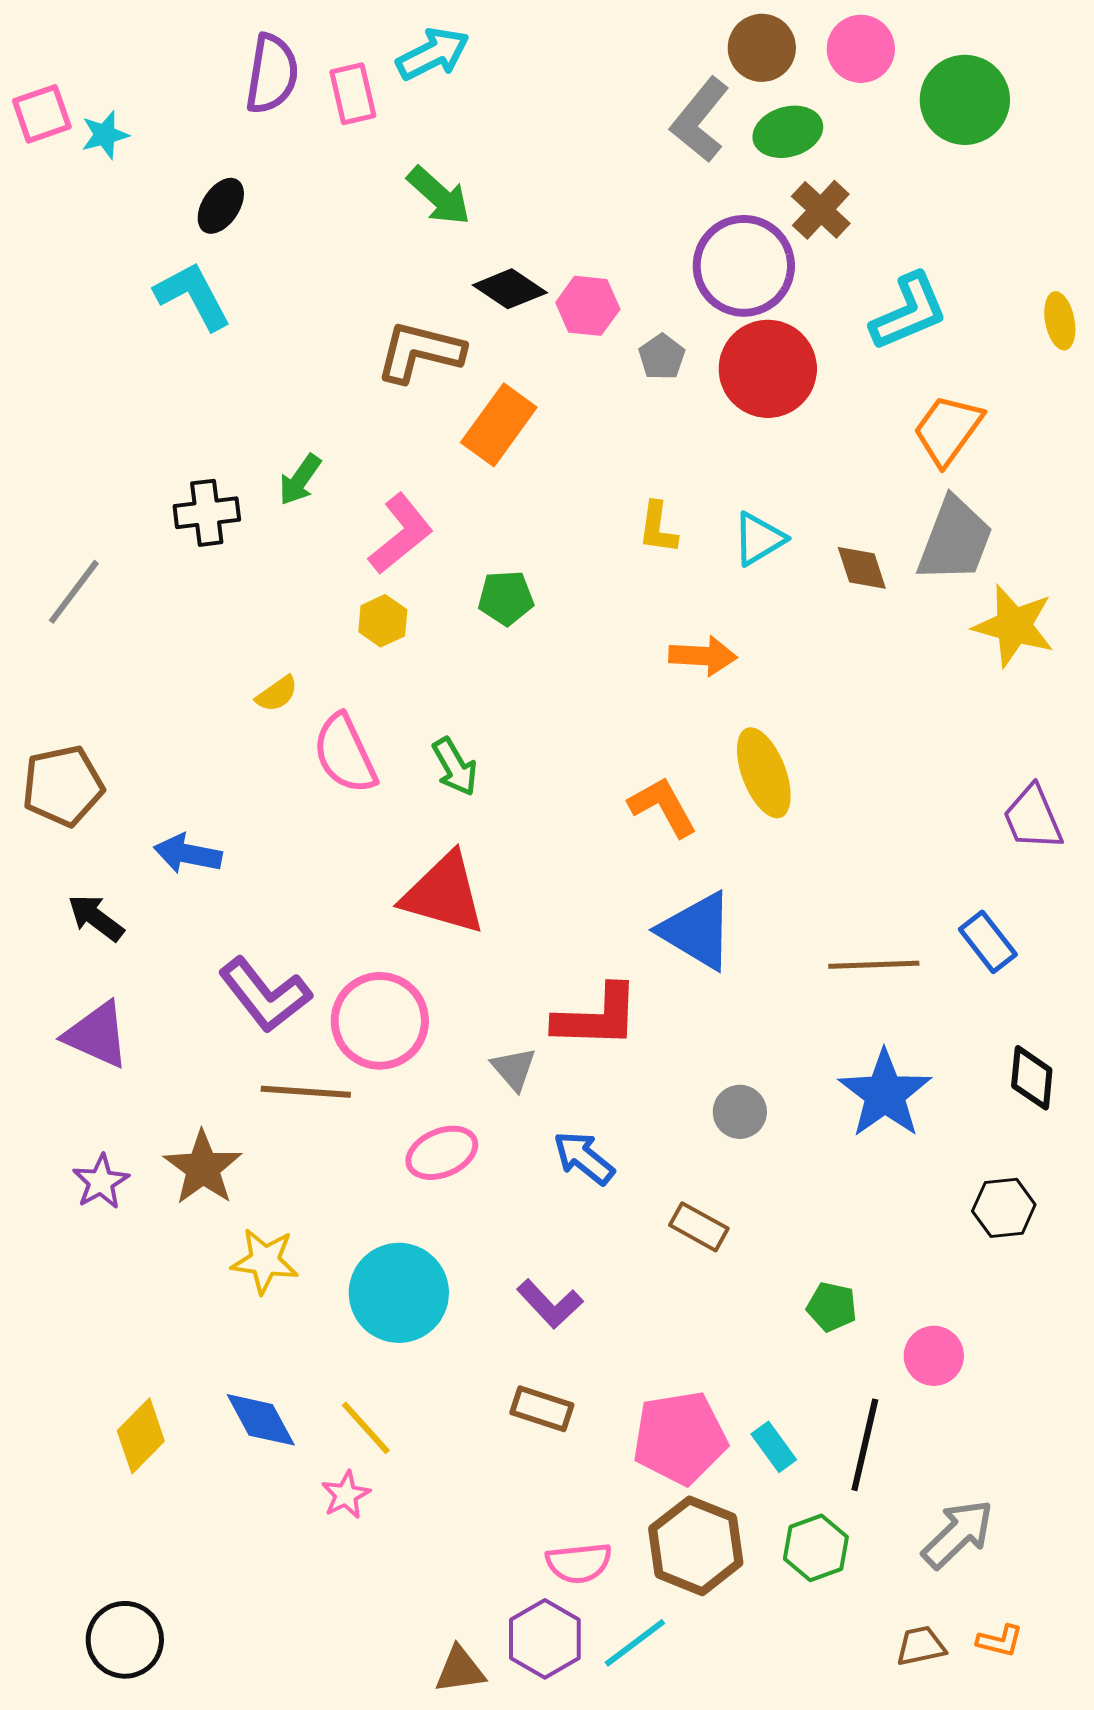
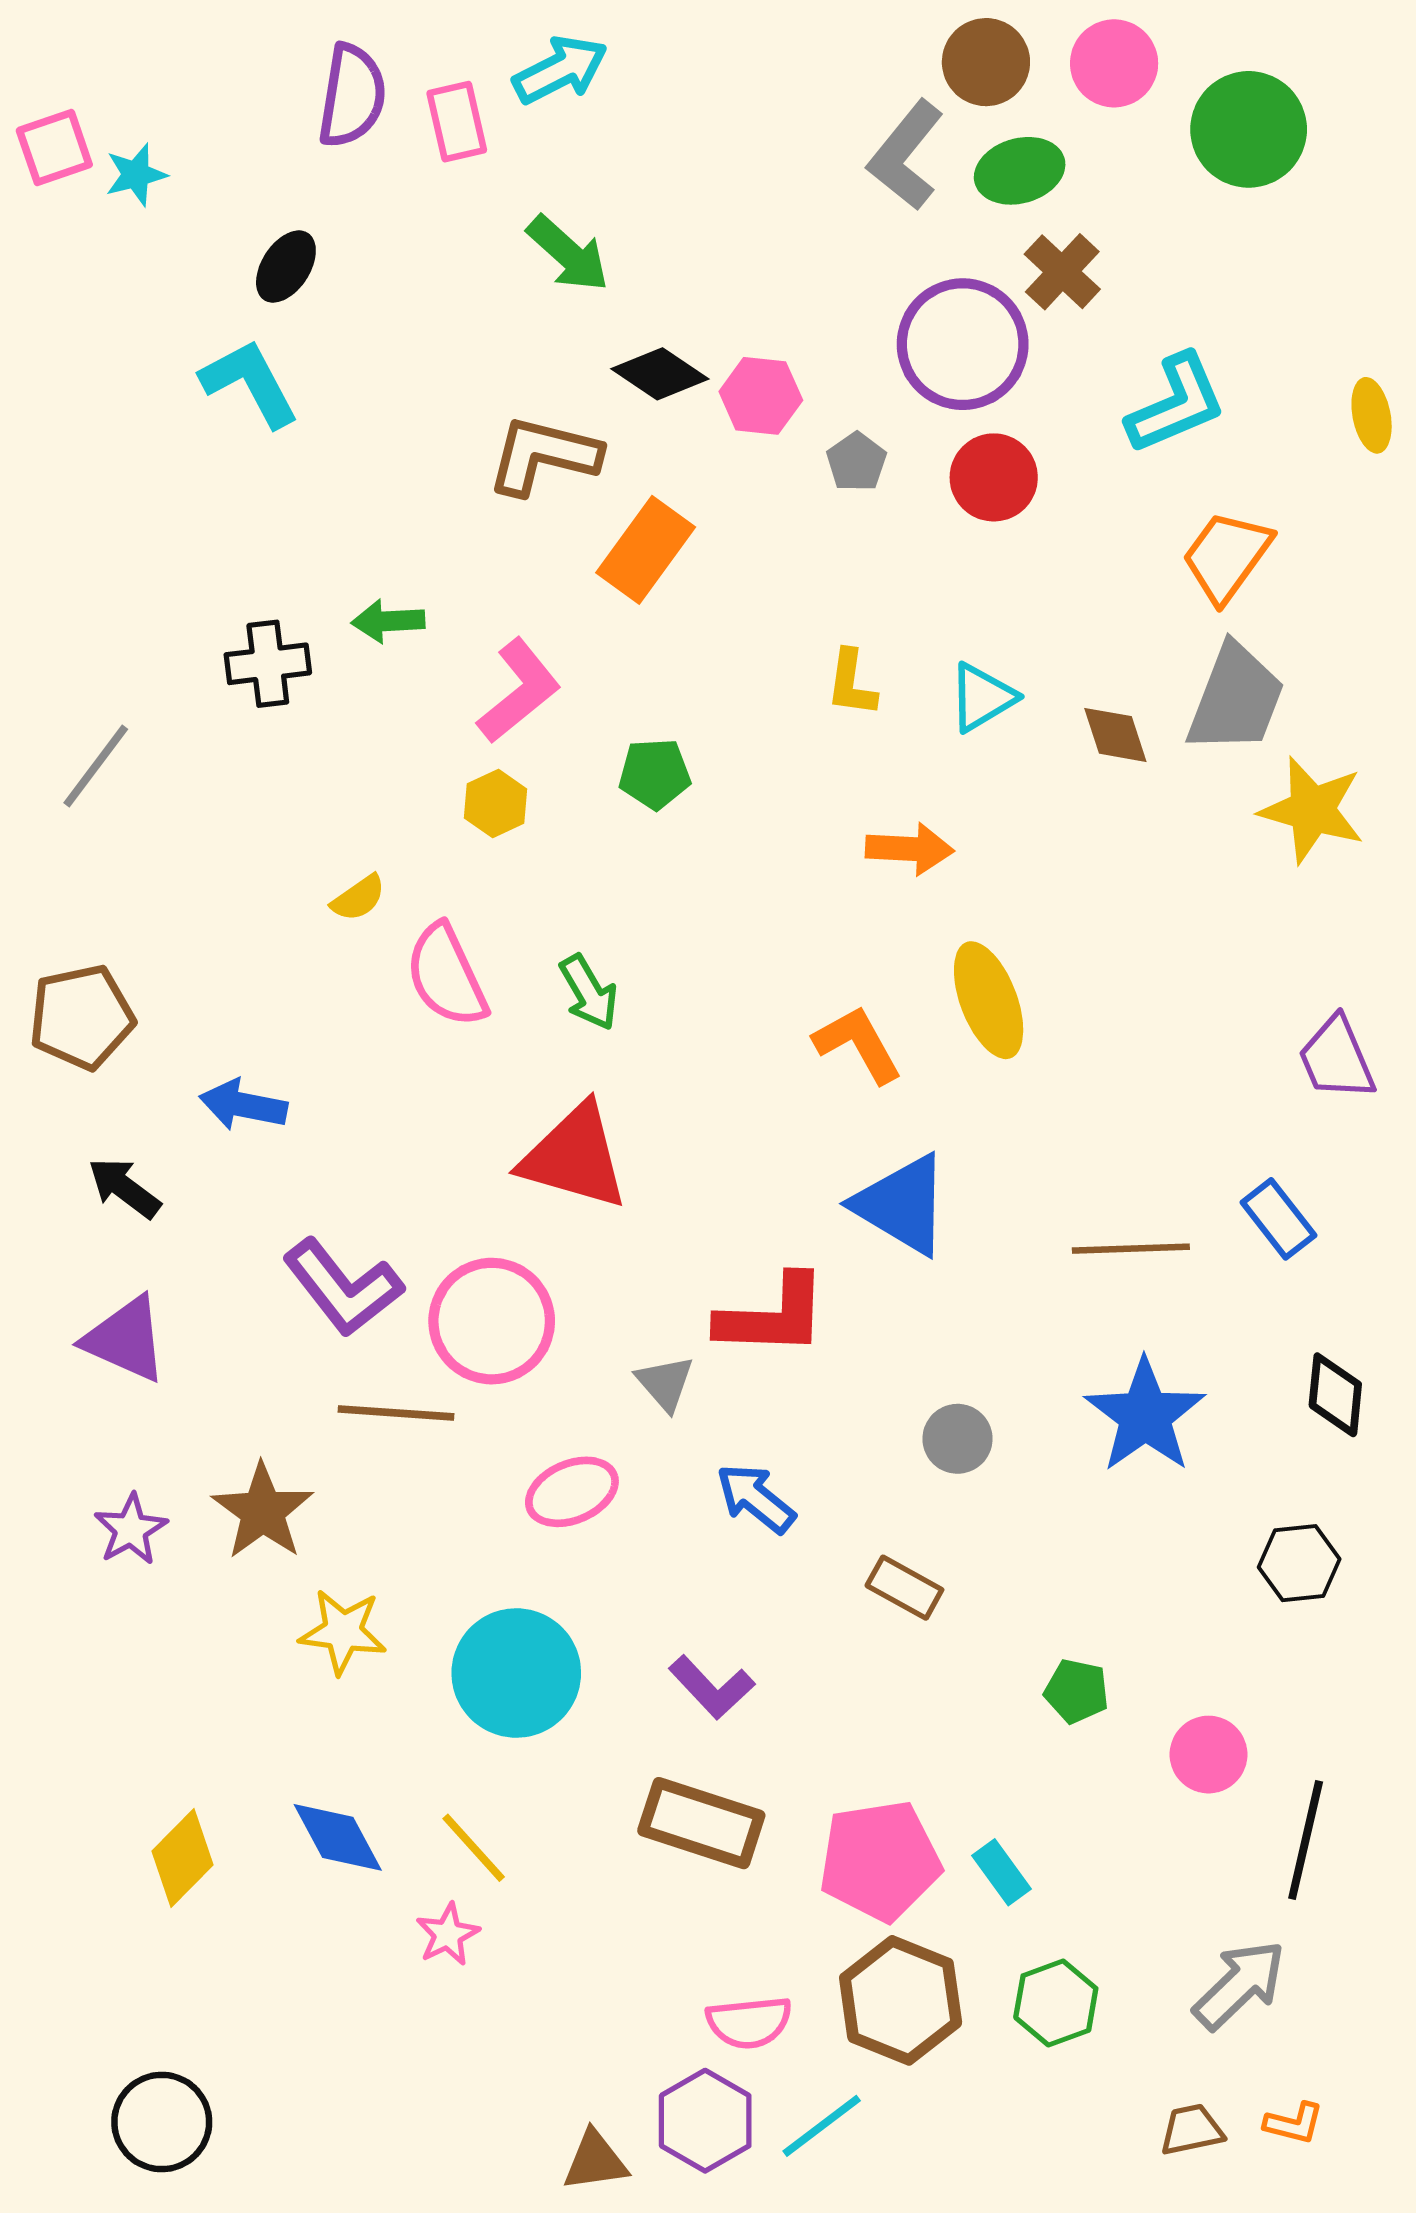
red circle: (768, 369) -> (994, 477), size x0.7
green arrow: (300, 480) -> (388, 621), turned 52
brown rectangle: (542, 1409) -> (701, 1823), size x1.5
black line: (865, 1445) -> (1306, 1840), moved

